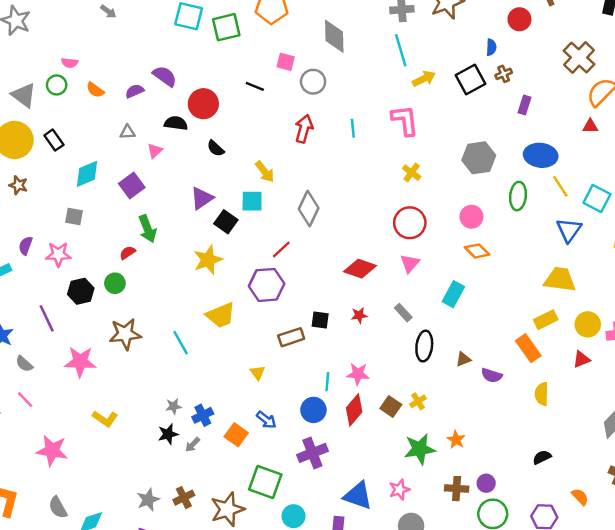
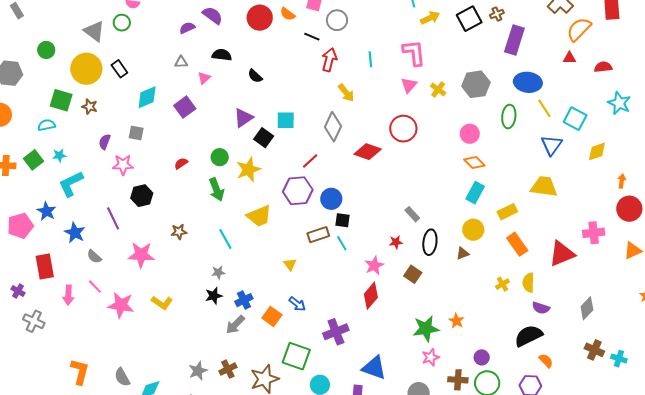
black line: (255, 86) -> (312, 37), moved
orange semicircle: (95, 90) -> (288, 14), moved
red circle: (203, 104) -> (260, 18), moved
purple rectangle: (525, 105) -> (514, 40), size x1.8
yellow arrow: (265, 172) -> (346, 93), moved
yellow cross: (412, 173) -> (438, 89), moved
red circle: (410, 223) -> (403, 129), moved
green arrow: (148, 229) -> (217, 189), moved
purple semicircle: (26, 246) -> (105, 142), moved
pink triangle: (410, 263) -> (409, 85), moved
red diamond: (360, 269) -> (368, 152), moved
green circle: (115, 283) -> (220, 157), moved
cyan rectangle: (453, 294) -> (475, 193), moved
red star: (359, 315) -> (396, 242), moved
yellow rectangle: (546, 320) -> (507, 212), moved
yellow circle: (588, 324) -> (473, 230), moved
brown star: (125, 334) -> (179, 232), size x0.6
red triangle: (581, 359) -> (562, 254), size x1.8
pink star: (358, 374) -> (374, 265), turned -30
purple semicircle: (492, 375) -> (541, 308), moved
cyan line: (327, 382) -> (342, 243), moved, turned -35
yellow cross: (418, 401) -> (502, 284), moved
gray star: (174, 406) -> (218, 272), moved
brown square: (391, 407) -> (413, 274), moved
blue circle: (313, 410) -> (331, 199), moved
black star: (168, 434) -> (214, 296), moved
gray arrow: (193, 445) -> (235, 325), size x1.5
pink star: (52, 451) -> (121, 305), moved
black semicircle: (542, 457) -> (528, 336), size x1.8
brown cross: (457, 489) -> (458, 380), moved
pink star: (399, 490) -> (431, 357), moved
orange semicircle: (580, 497) -> (546, 361), moved

